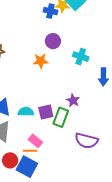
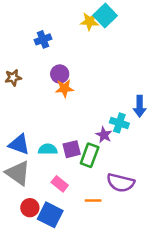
blue cross: (50, 11) -> (43, 39), moved, turned -32
purple circle: (53, 41) -> (60, 74), moved
cyan cross: (81, 57) -> (119, 123), moved
orange line: (30, 151) -> (93, 201), moved

